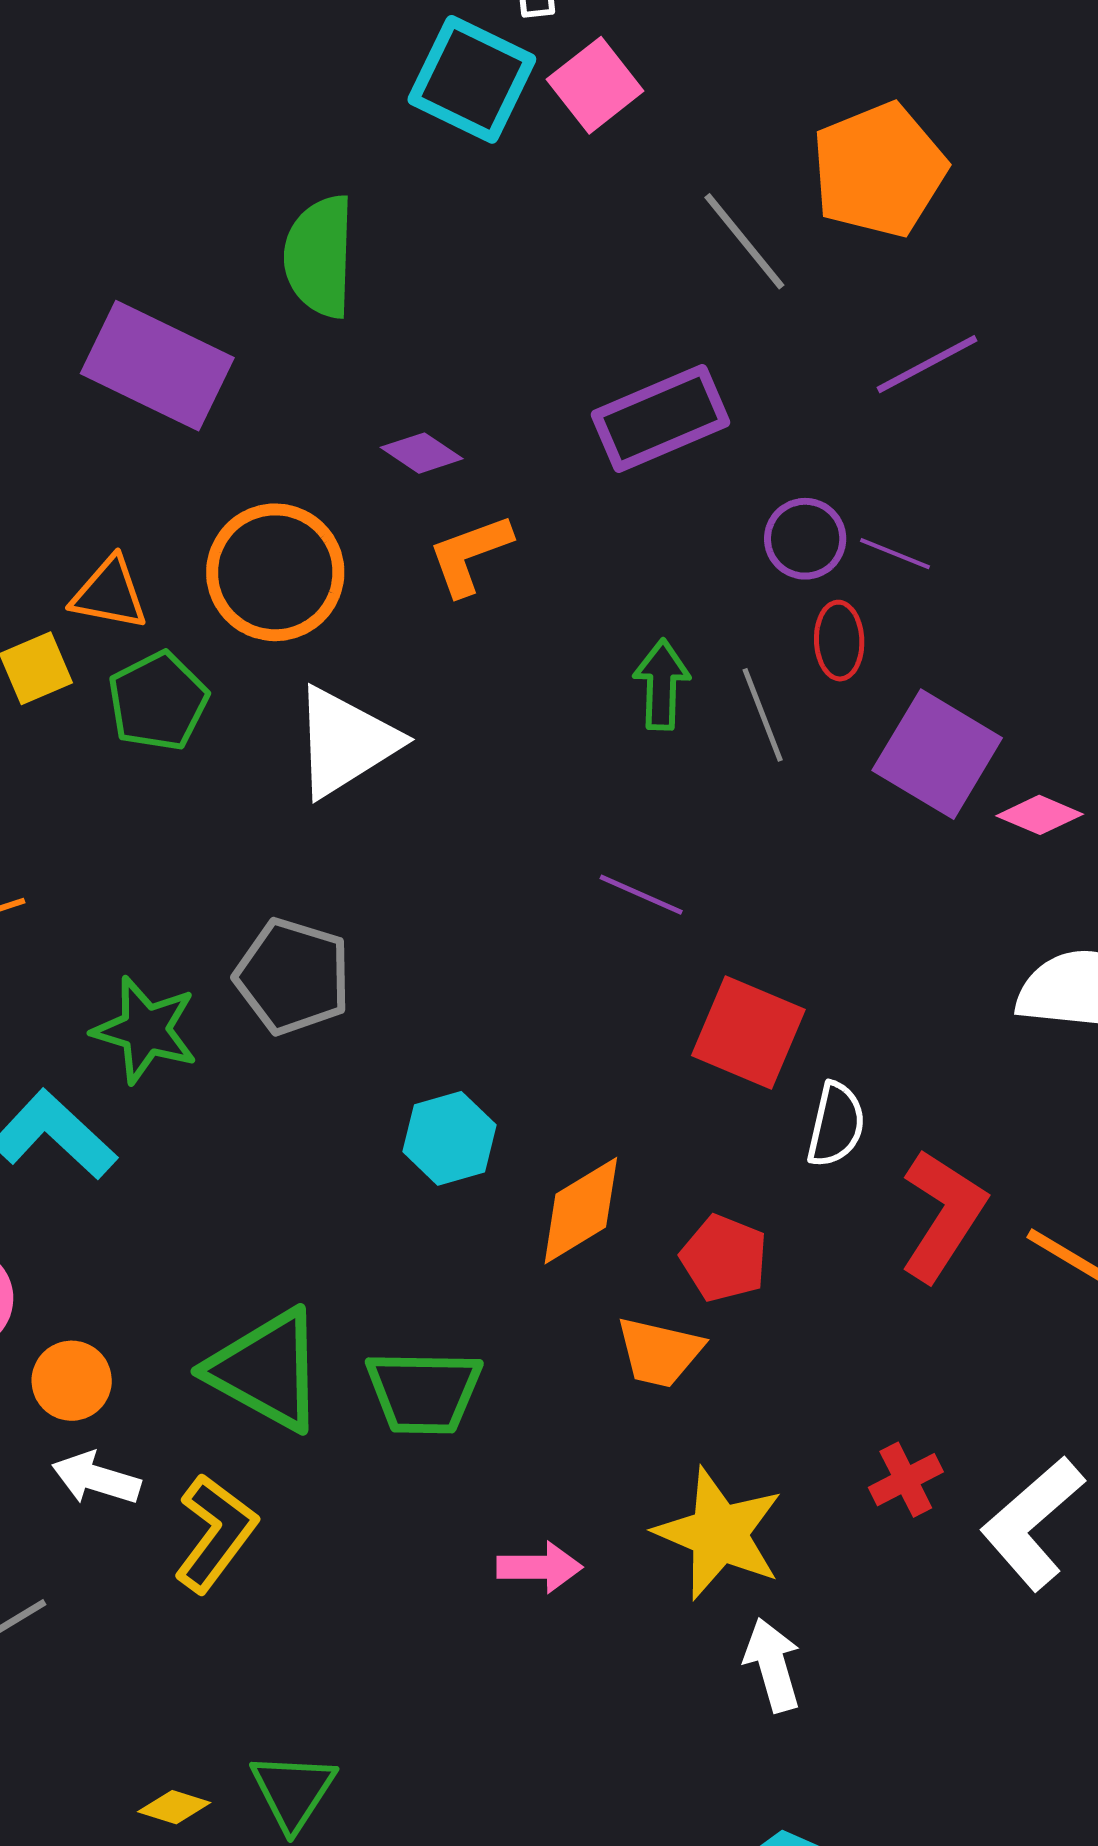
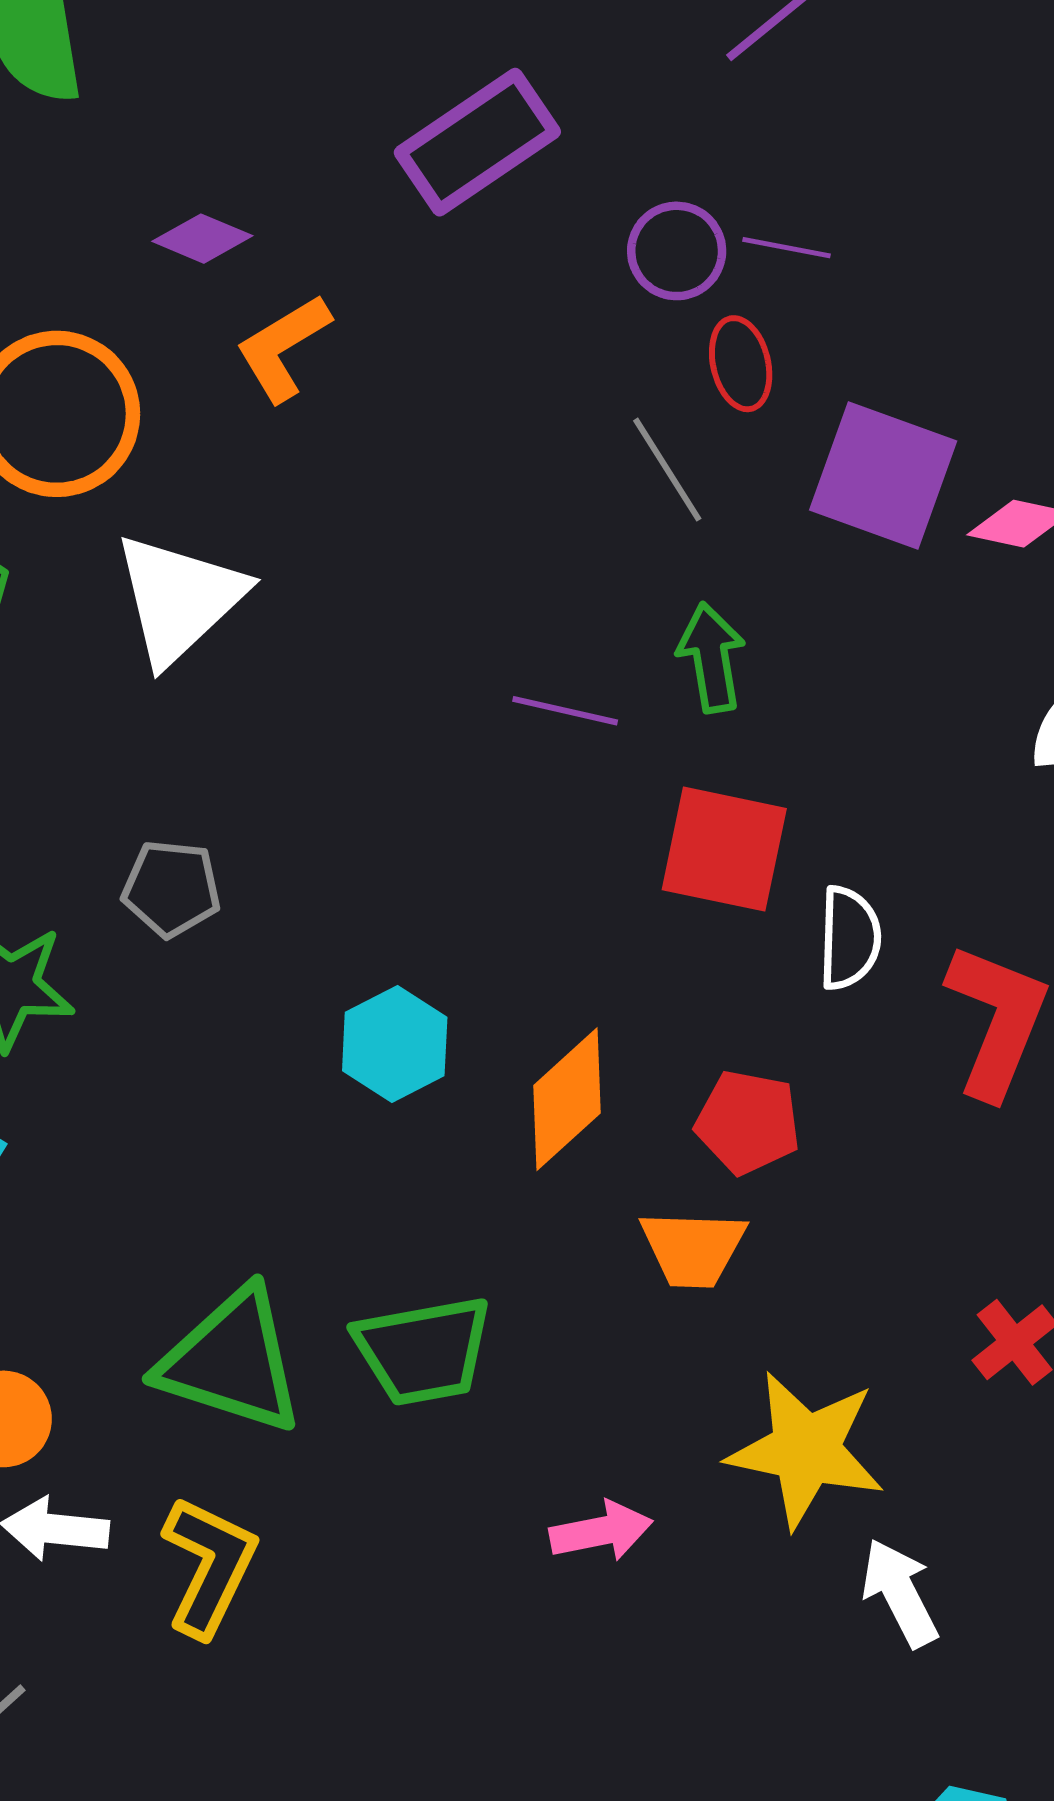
green arrow: (662, 685) -> (711, 658), moved
gray pentagon: (293, 976) -> (171, 888), size x0.7

